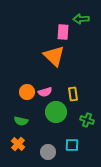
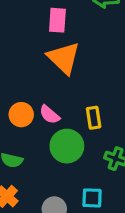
pink rectangle: (63, 32) -> (57, 20), moved
pink semicircle: (45, 92) -> (50, 115), turned 56

